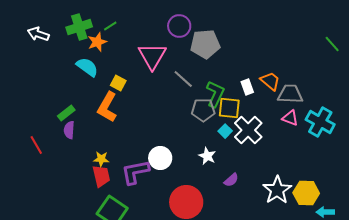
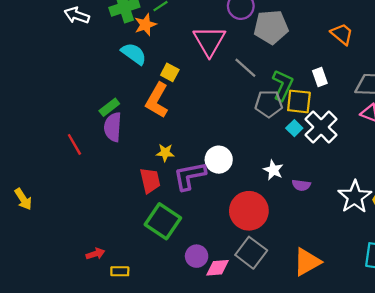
orange trapezoid: (270, 81) -> (342, 34), moved
purple semicircle: (69, 130) -> (113, 127), size x1.4
white star: (207, 156) -> (273, 170), moved
yellow star: (101, 159) -> (165, 153), moved
purple semicircle: (231, 180) -> (301, 185), turned 49

